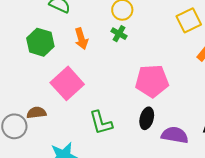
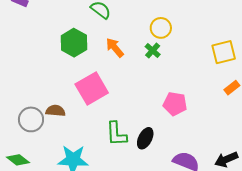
orange arrow: (81, 39) -> (115, 48), turned 145
pink pentagon: (152, 81) -> (175, 104), size x0.7
black ellipse: (147, 118) -> (145, 138), moved

